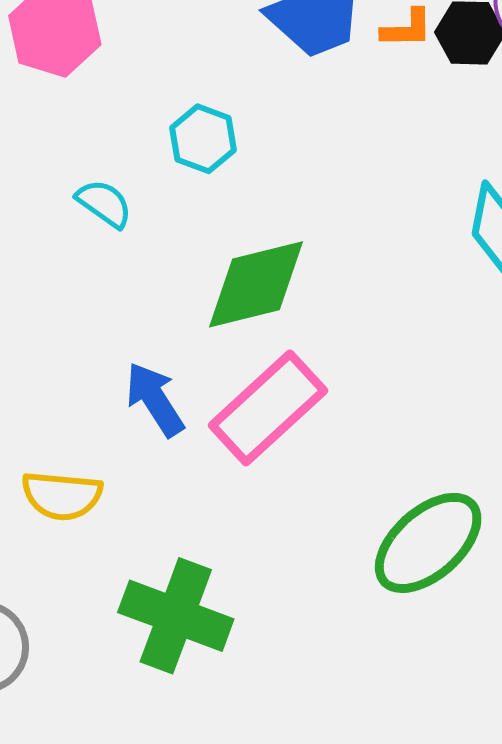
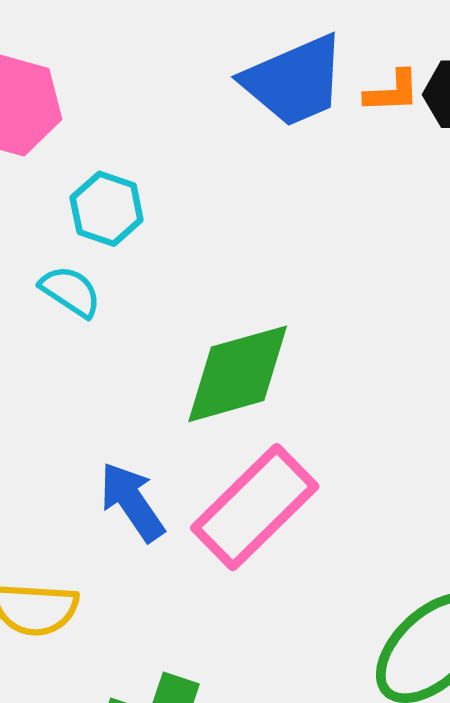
cyan hexagon: (203, 139) -> (107, 209), moved

